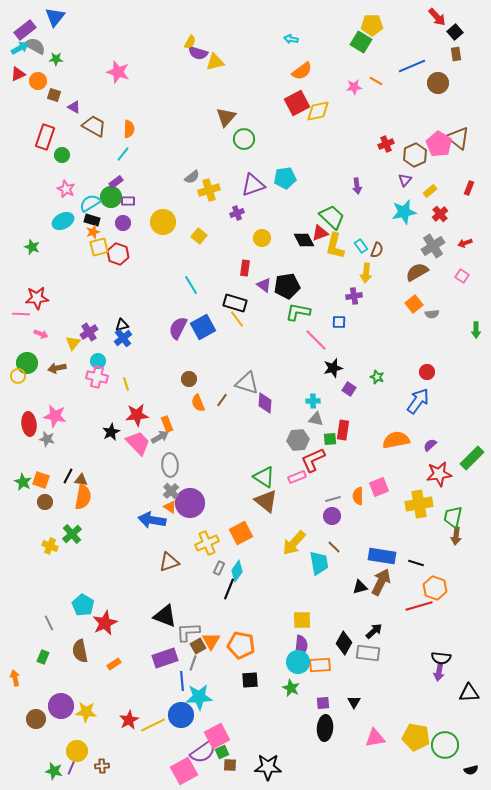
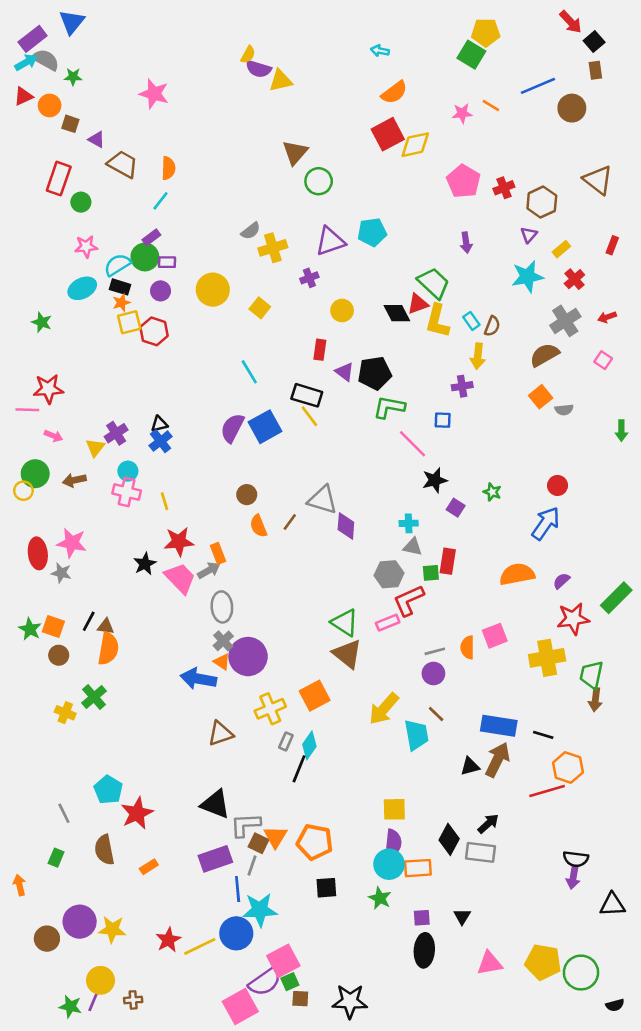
pink pentagon: (439, 144) -> (463, 181), moved
pink star: (66, 189) -> (86, 247), turned -30
brown square: (198, 646) -> (258, 843), turned -35

